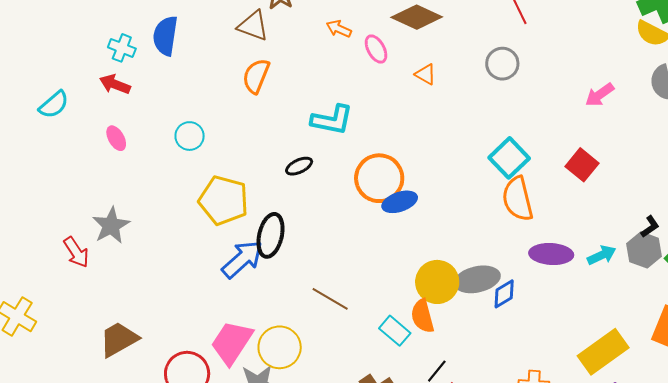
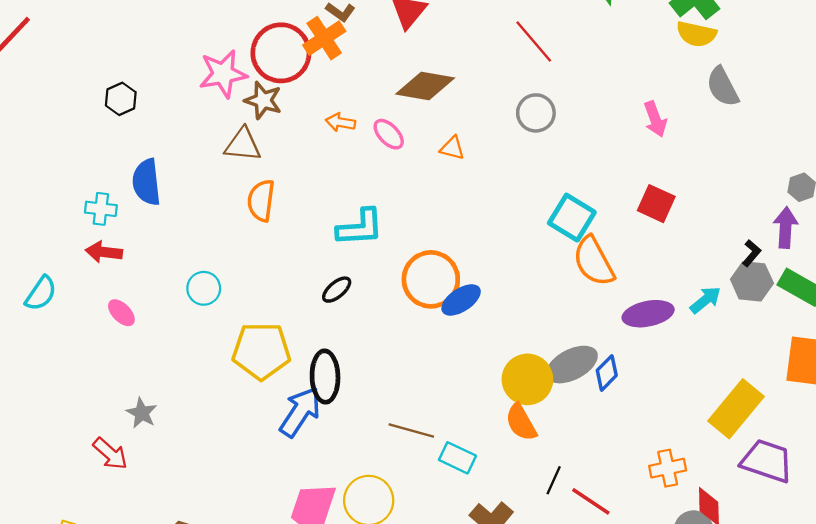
pink arrow: (600, 95) -> (655, 119), turned -60
gray star: (111, 226) -> (142, 413), size x0.7
cyan rectangle: (395, 331) -> (457, 458), moved

